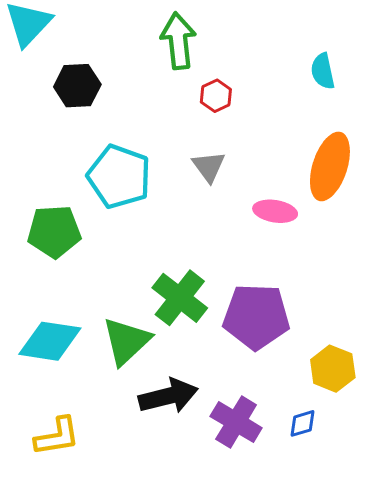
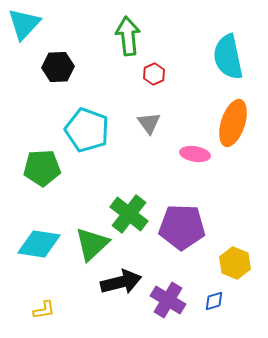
cyan semicircle: (323, 71) -> (228, 57), size x1.8
yellow L-shape: (57, 436) -> (44, 310), size x0.7

